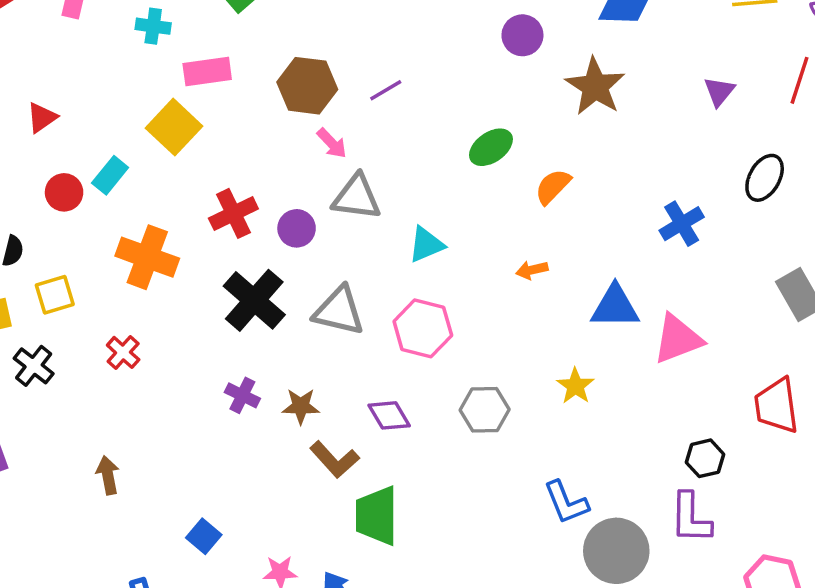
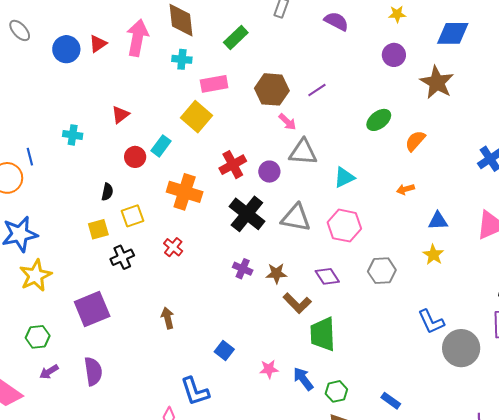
blue triangle: (615, 307) -> (438, 221), moved, size x0.7
black cross: (34, 366) -> (122, 257), turned 30

